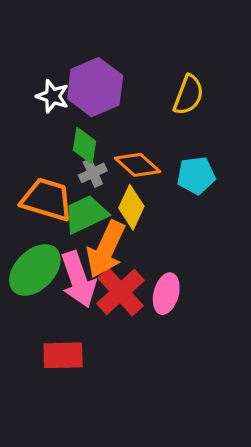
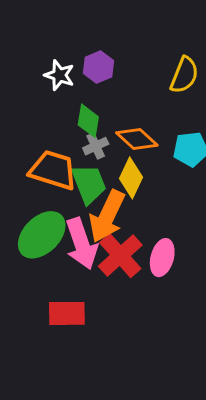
purple hexagon: (95, 87) -> (99, 67), size x0.6
green trapezoid: (86, 214) -> (89, 184), turned 93

